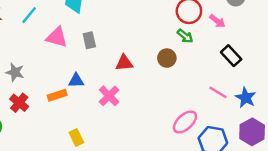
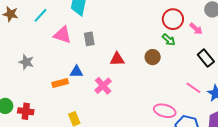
red cross: (19, 103) -> (26, 111), moved, turned -35
pink ellipse: (185, 122) -> (165, 111), turned 55

